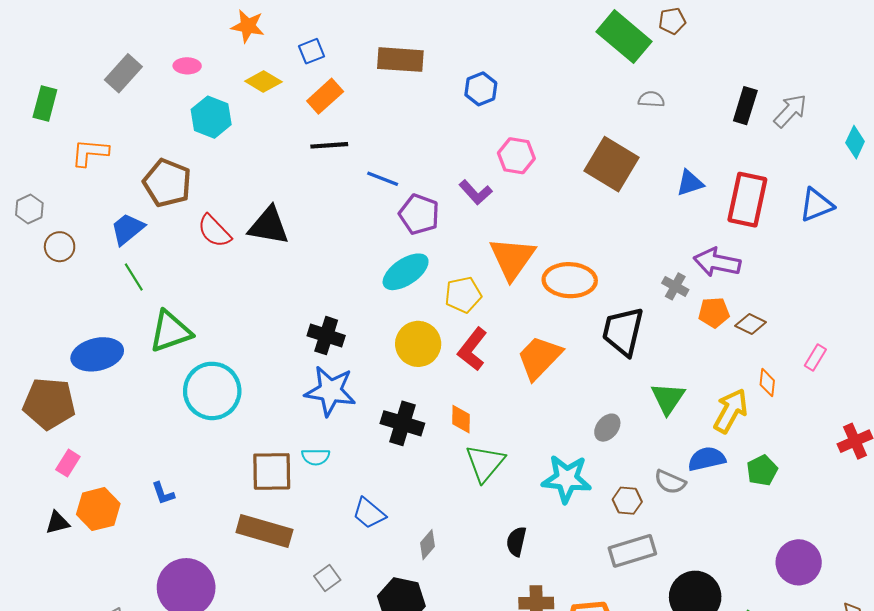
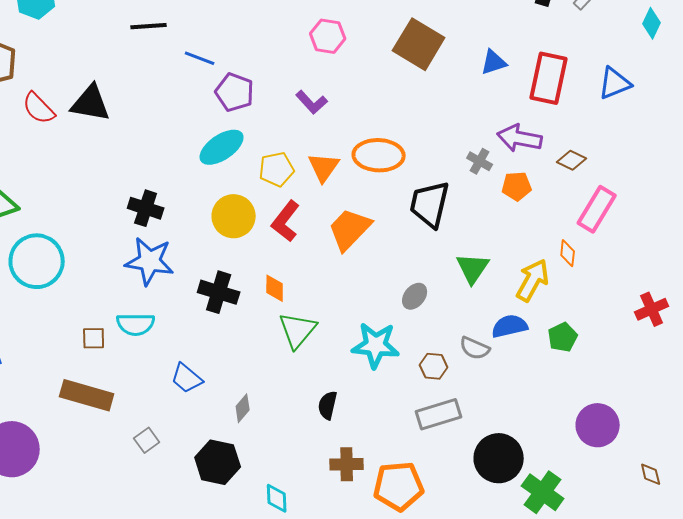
purple L-shape: (476, 192) -> (312, 102), moved
orange triangle: (512, 258) -> (324, 167), moved, size x0.7
brown diamond: (751, 324) -> (572, 160), moved
pink rectangle: (815, 357) -> (597, 209), moved, size x1.8
cyan semicircle: (316, 457) -> (136, 324), size x1.4
brown square: (272, 471) -> (94, 338), size x0.6

